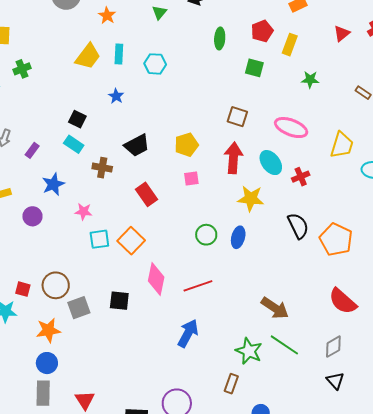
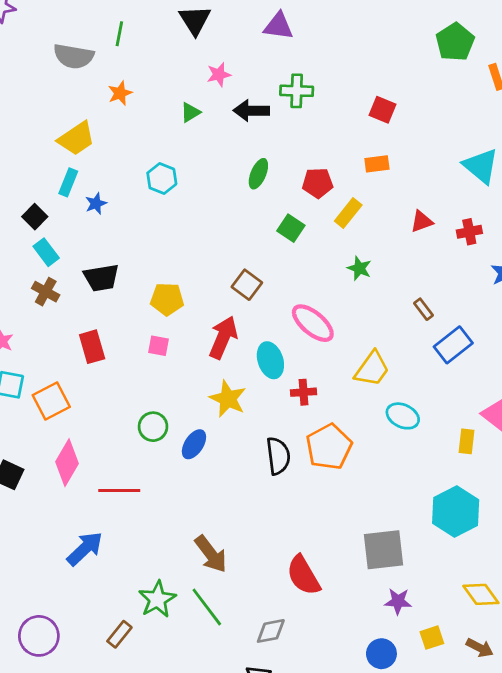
cyan rectangle: (119, 54) -> (68, 182), moved
cyan rectangle: (74, 144) -> (46, 252), moved
orange pentagon: (336, 239) -> (329, 447), moved

